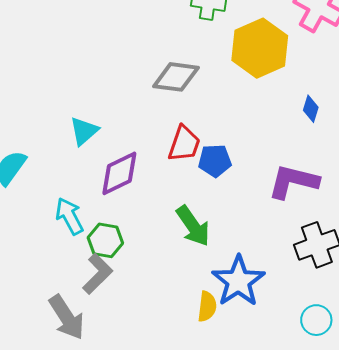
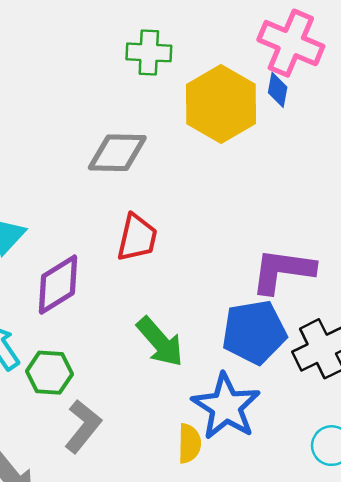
blue diamond: (311, 109) -> (278, 90), moved
blue pentagon: (215, 161) -> (254, 332), moved, size x1.5
gray L-shape: (98, 274) -> (83, 426), moved

